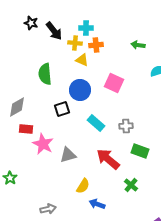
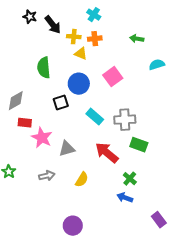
cyan cross: (86, 28) -> (94, 15), moved, turned 32
pink square: (114, 83) -> (113, 77), turned 30
gray cross: (126, 126) -> (125, 120), size x1.5
blue arrow: (97, 204) -> (125, 198), moved
gray arrow: (48, 209) -> (47, 176), moved

